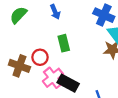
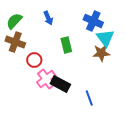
green rectangle: (64, 43) -> (66, 45), moved
brown cross: (19, 66) -> (15, 42), moved

